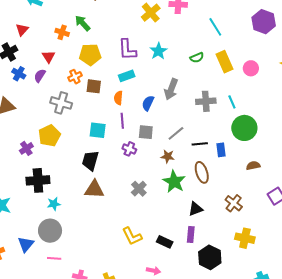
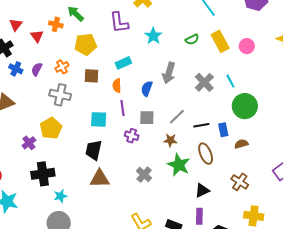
purple L-shape: (127, 50) -> (119, 23), moved
red triangle: (48, 57) -> (37, 36), moved
orange cross: (75, 77) -> (62, 67), moved
gray cross: (206, 101) -> (204, 82), turned -36
brown semicircle: (253, 166) -> (241, 144), moved

